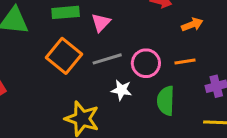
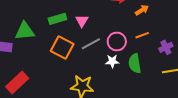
white star: (122, 90) -> (112, 61), moved

